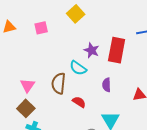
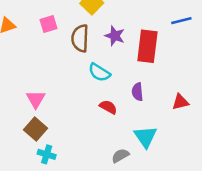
purple star: (92, 50) -> (115, 36), moved
brown semicircle: (59, 83) -> (80, 38), moved
red semicircle: (79, 102) -> (108, 107), moved

